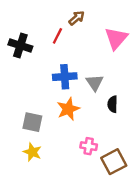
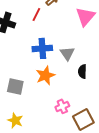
pink cross: (89, 146) -> (62, 106), turned -32
yellow star: (32, 152) -> (15, 120), moved

